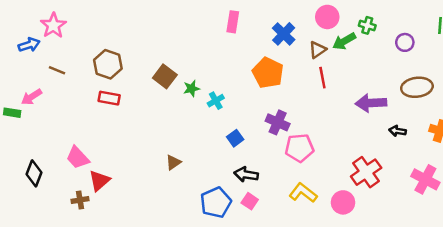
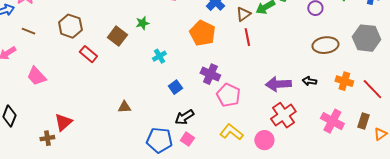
green star: (192, 88) -> (142, 23), moved
red rectangle: (109, 98) -> (88, 54), moved, turned 30
purple arrow: (371, 103) -> (278, 84), moved
pink pentagon: (299, 148) -> (228, 95), turned 30
pink trapezoid: (78, 158) -> (36, 76), moved
brown triangle: (173, 162) -> (124, 107), turned 32
black arrow: (246, 175) -> (184, 117), turned -42
blue pentagon: (216, 202) -> (159, 140), turned 30

